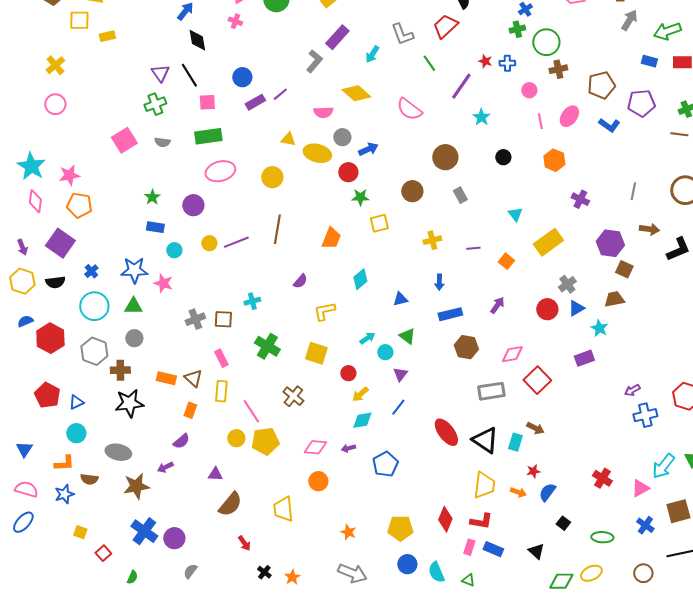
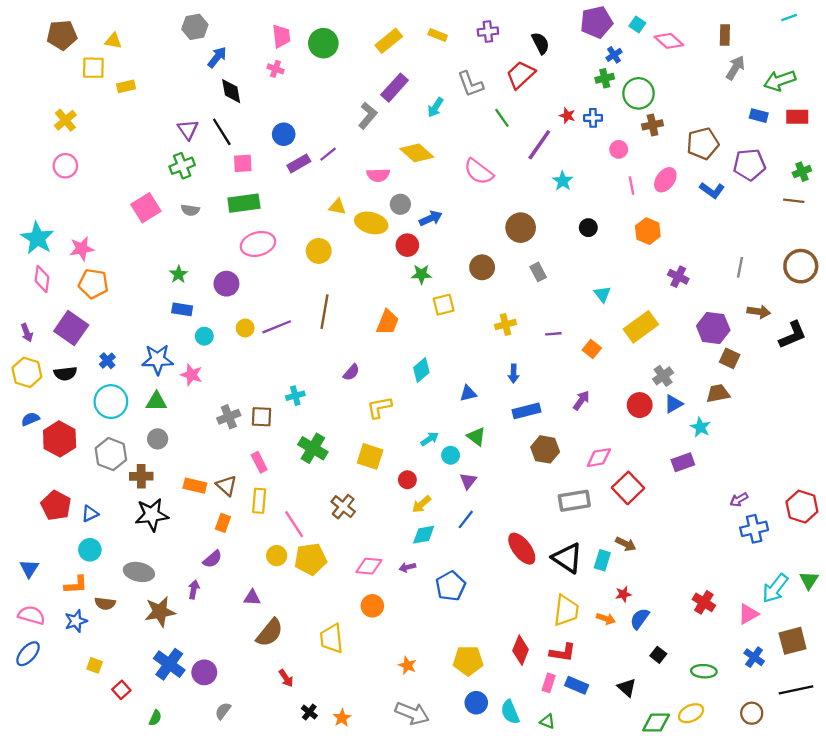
purple arrow: (165, 467) -> (194, 589), turned 126

